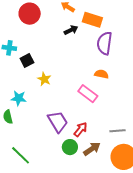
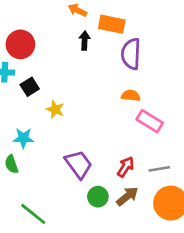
red circle: (30, 14) -> (20, 44), moved
black arrow: (71, 30) -> (85, 41), turned -56
pink rectangle: (88, 94) -> (150, 121), moved
red arrow: (81, 129) -> (126, 167), moved

